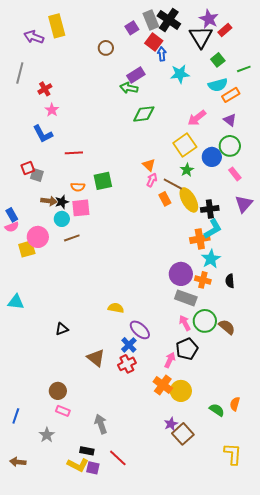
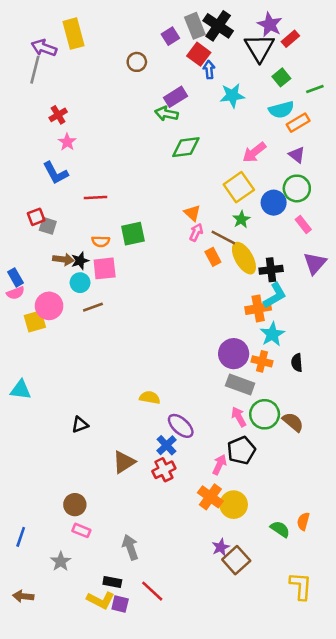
gray line: (20, 73) -> (35, 70), moved
brown triangle: (96, 358) -> (124, 462), turned 48

